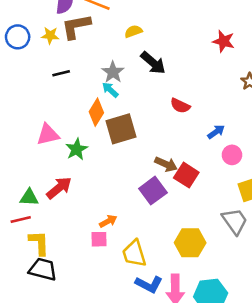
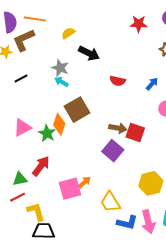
orange diamond: (96, 112) -> (59, 124), moved
blue arrow: (216, 132) -> (152, 84), moved
pink square: (99, 239) -> (70, 189), moved, size x1.6

